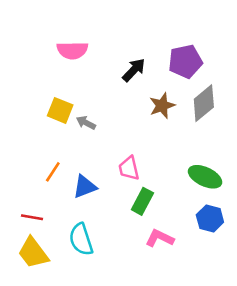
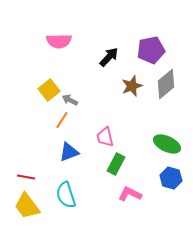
yellow square: (60, 110) -> (49, 90), turned 30
orange line: (53, 172) -> (62, 120), moved

